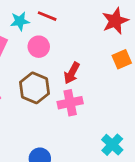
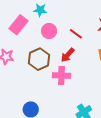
red line: (47, 16) -> (76, 34), moved

